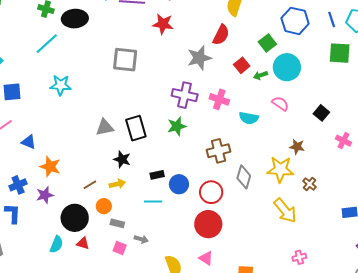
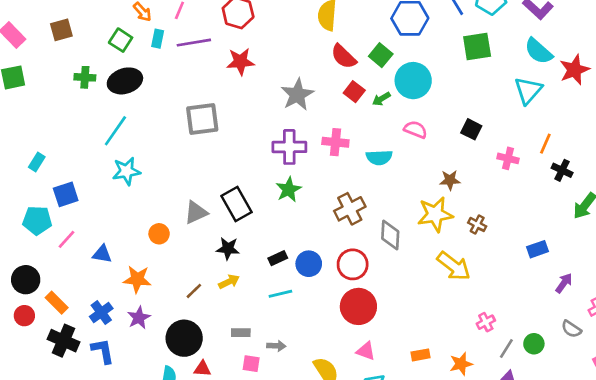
red semicircle: (221, 35) -> (344, 57), moved, turned 120
cyan line: (47, 44) -> (115, 131), moved
orange circle: (104, 206) -> (159, 234), moved

